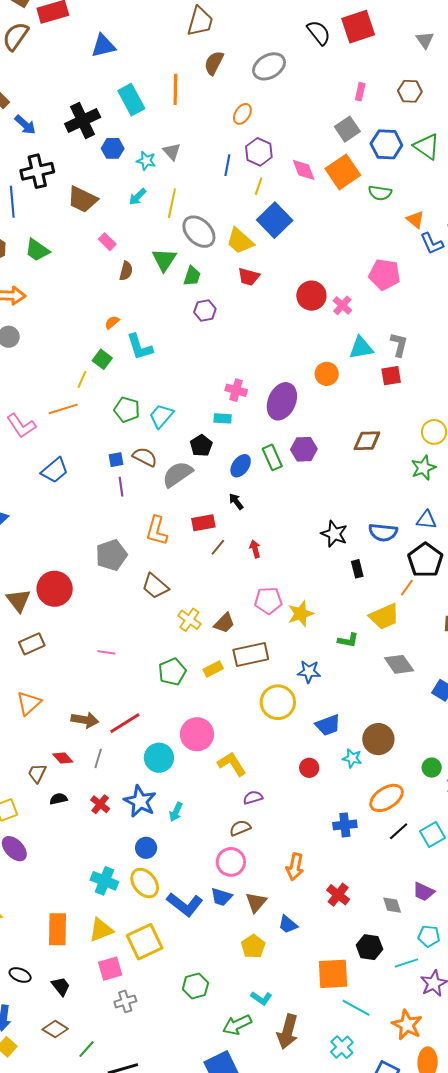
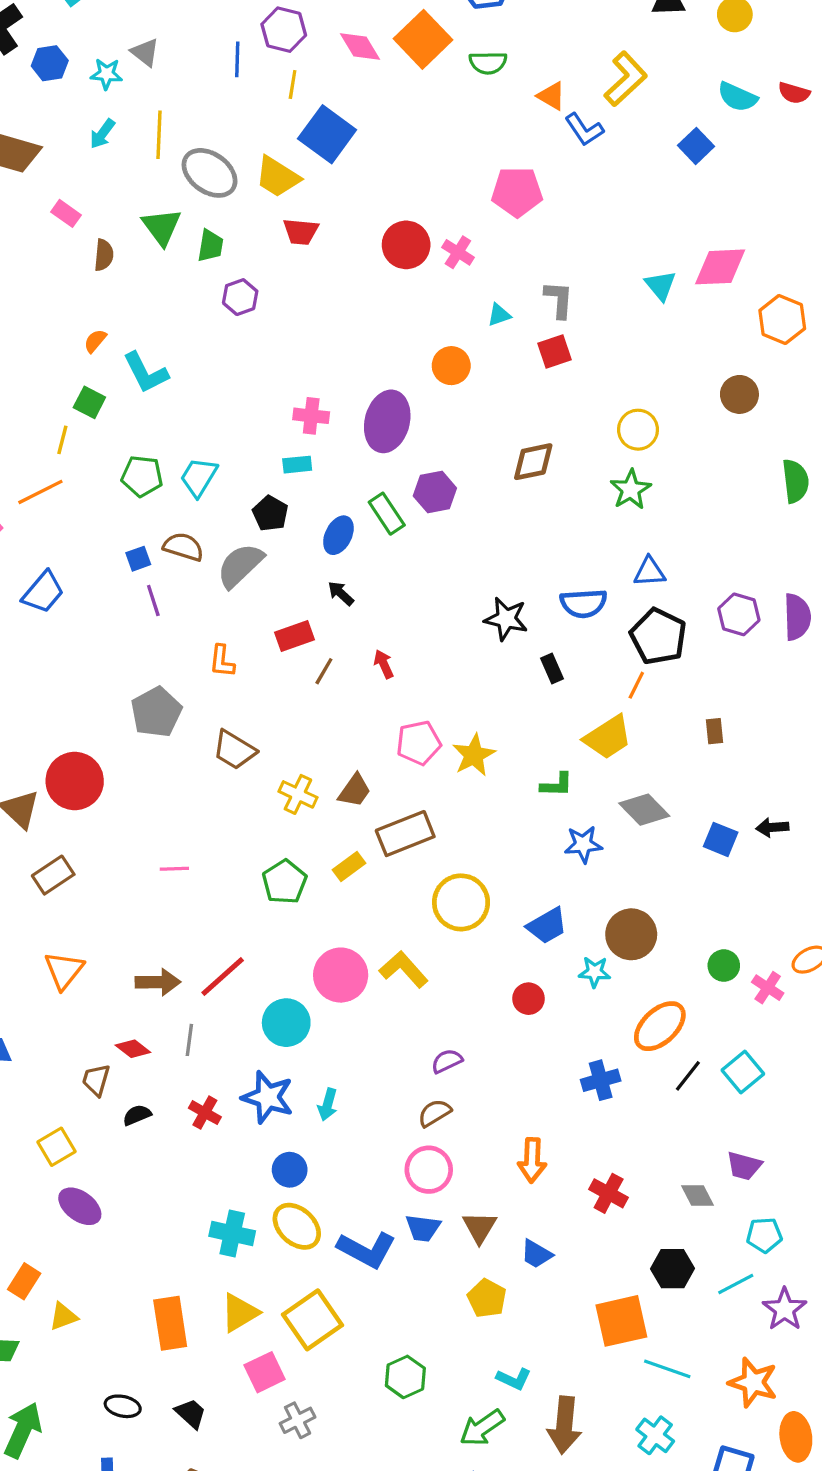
cyan triangle: (361, 348) -> (499, 315), size x0.6
orange L-shape: (157, 531) -> (222, 661), size x0.7
blue star: (309, 672) -> (583, 844), moved
yellow L-shape: (232, 764) -> (404, 969), moved

